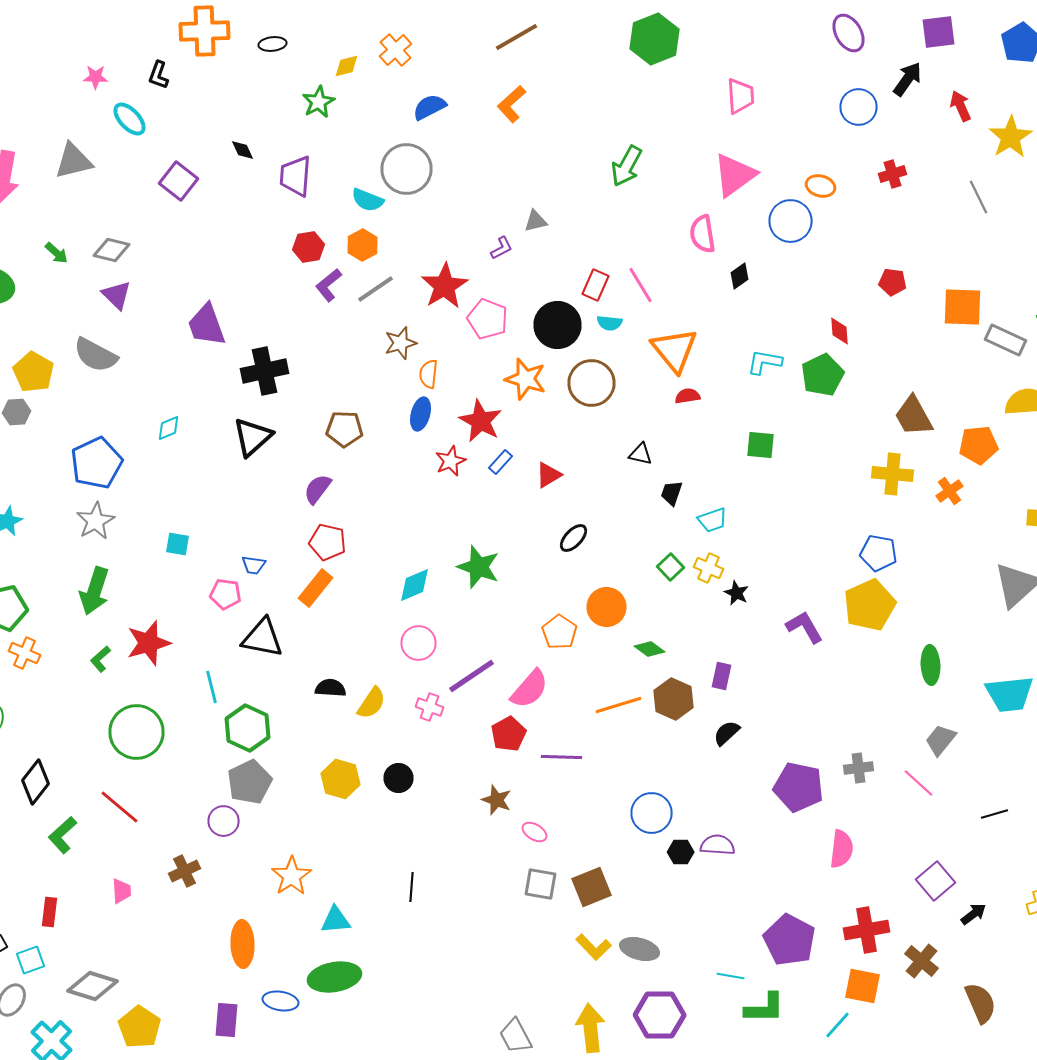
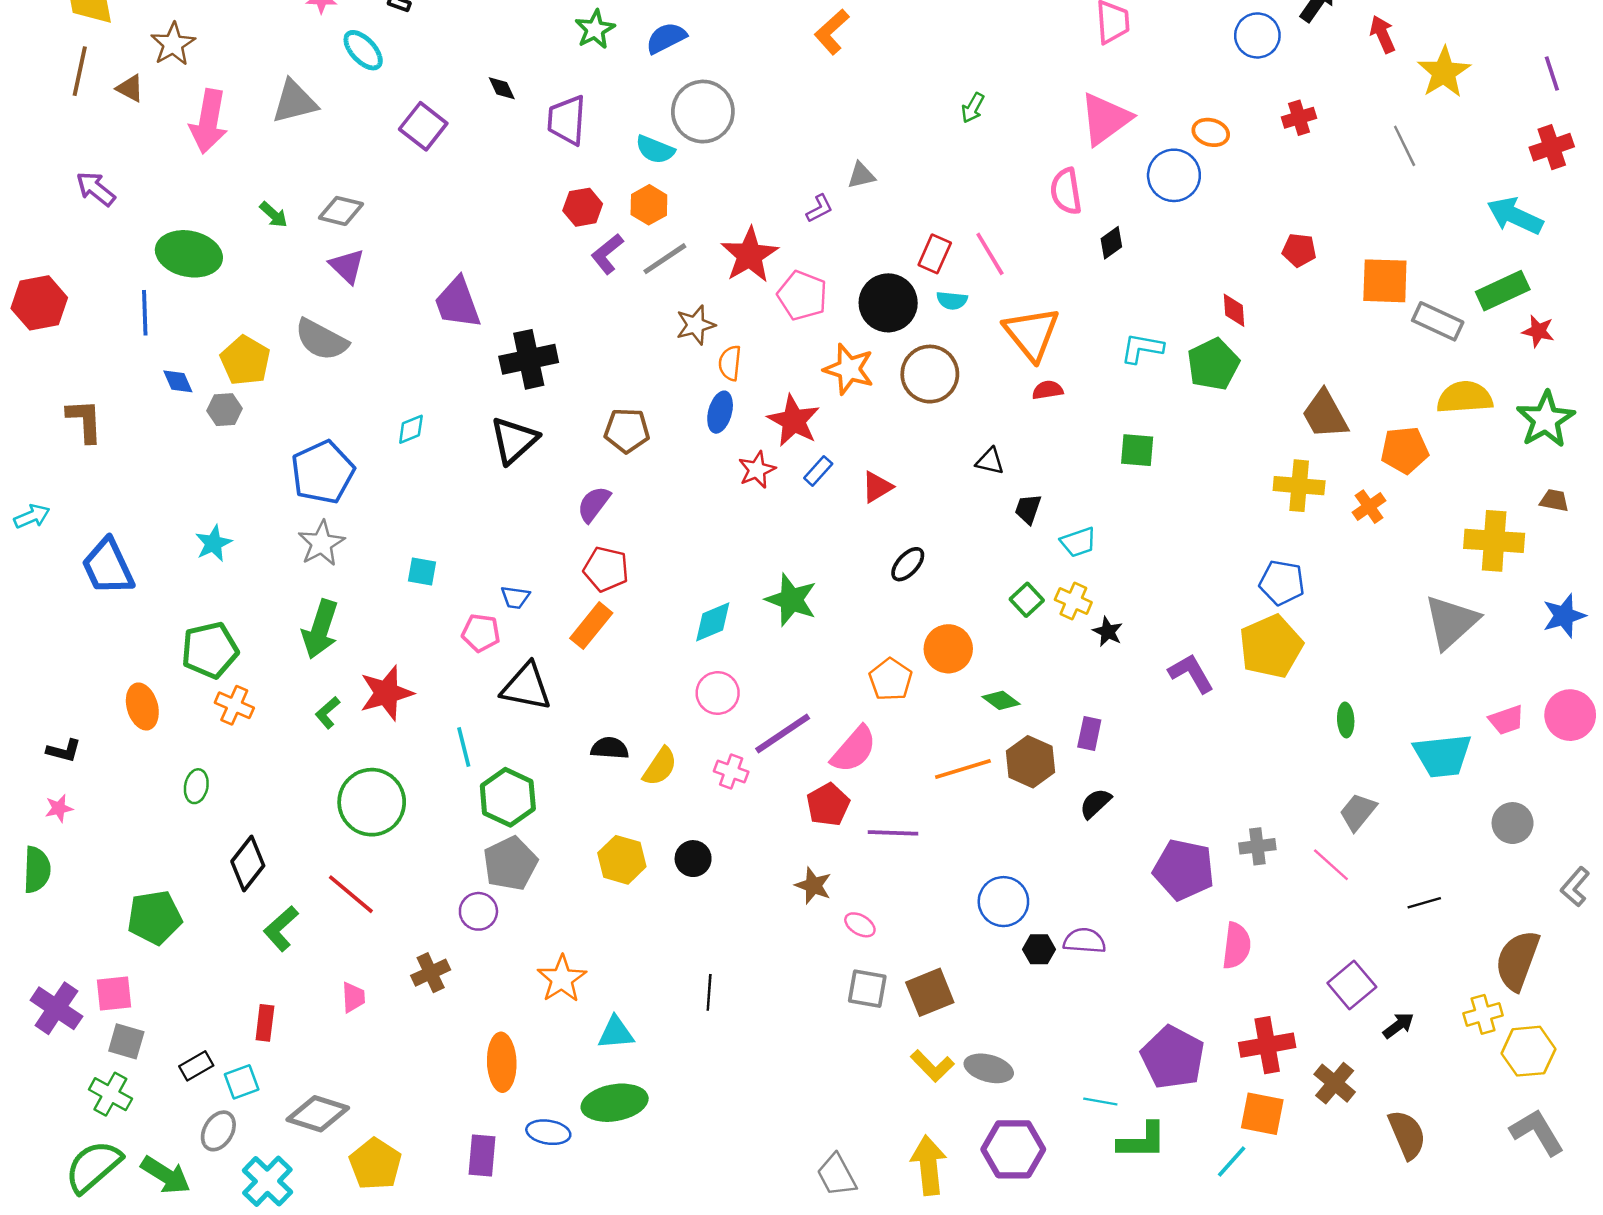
blue semicircle: (430, 107) -> (666, 38), moved
green arrow: (626, 166) -> (973, 108), size x0.6
green ellipse: (930, 665) -> (1346, 720), size x0.7

